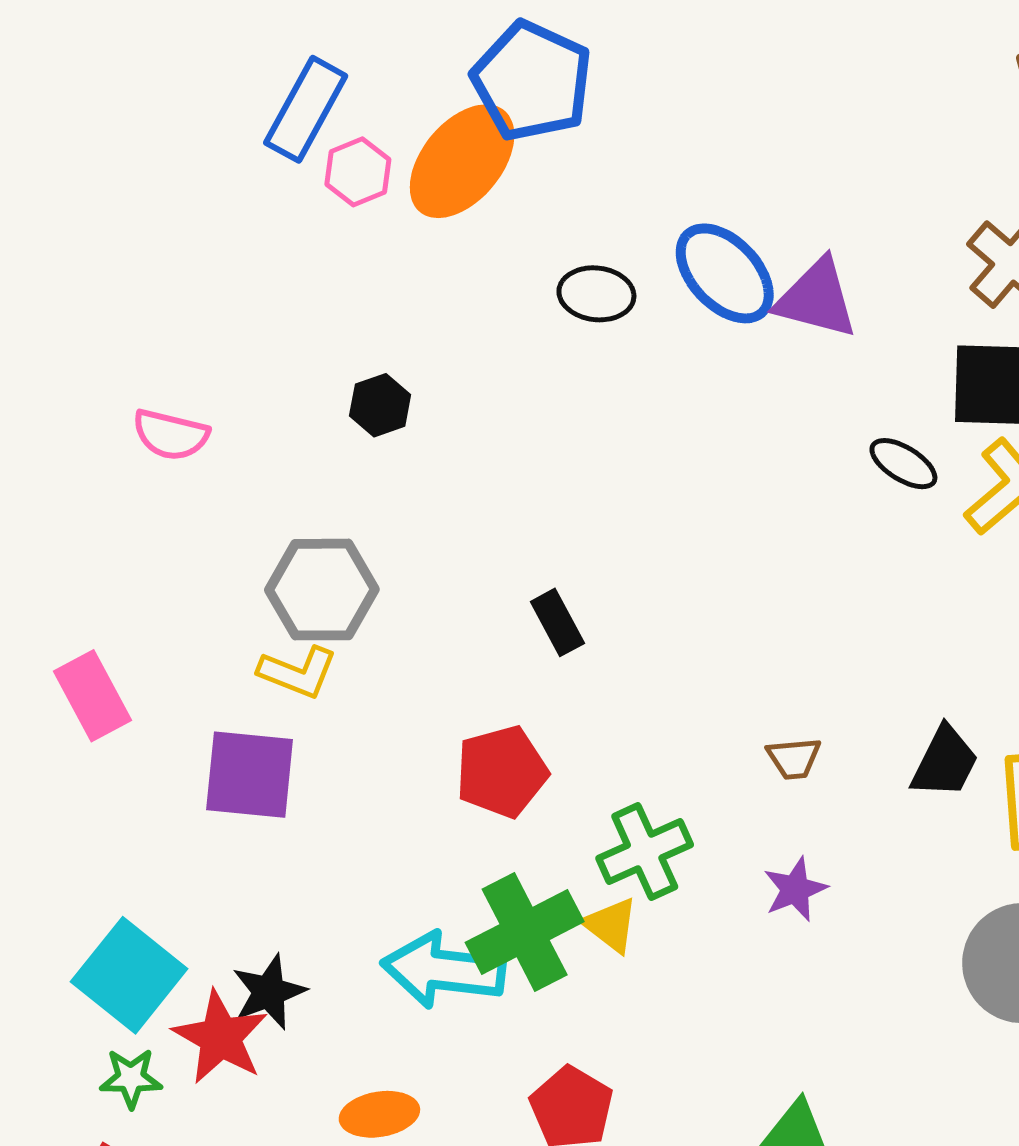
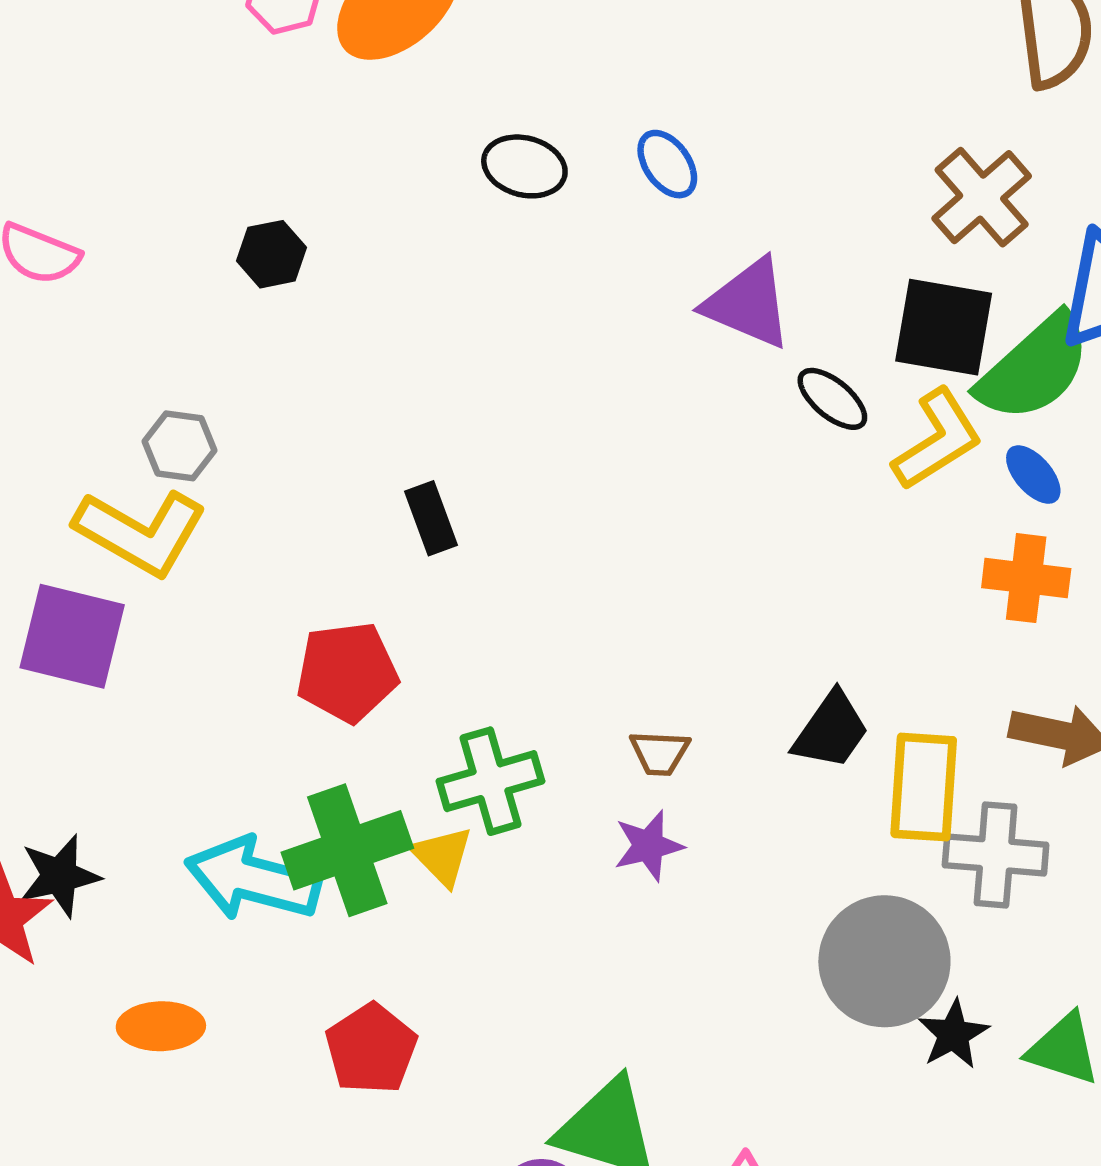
blue ellipse: (725, 273) -> (667, 164), size x0.6
purple triangle: (816, 299) -> (748, 303), moved
gray hexagon: (322, 590) -> (180, 446), size x0.6
yellow L-shape: (298, 672) -> (141, 532), size x1.5
brown trapezoid: (794, 758) -> (660, 753), moved

